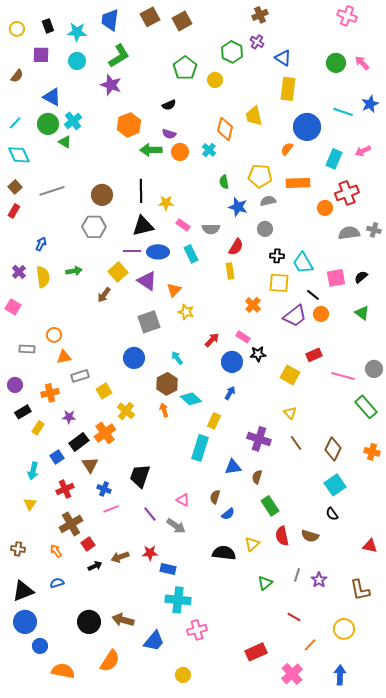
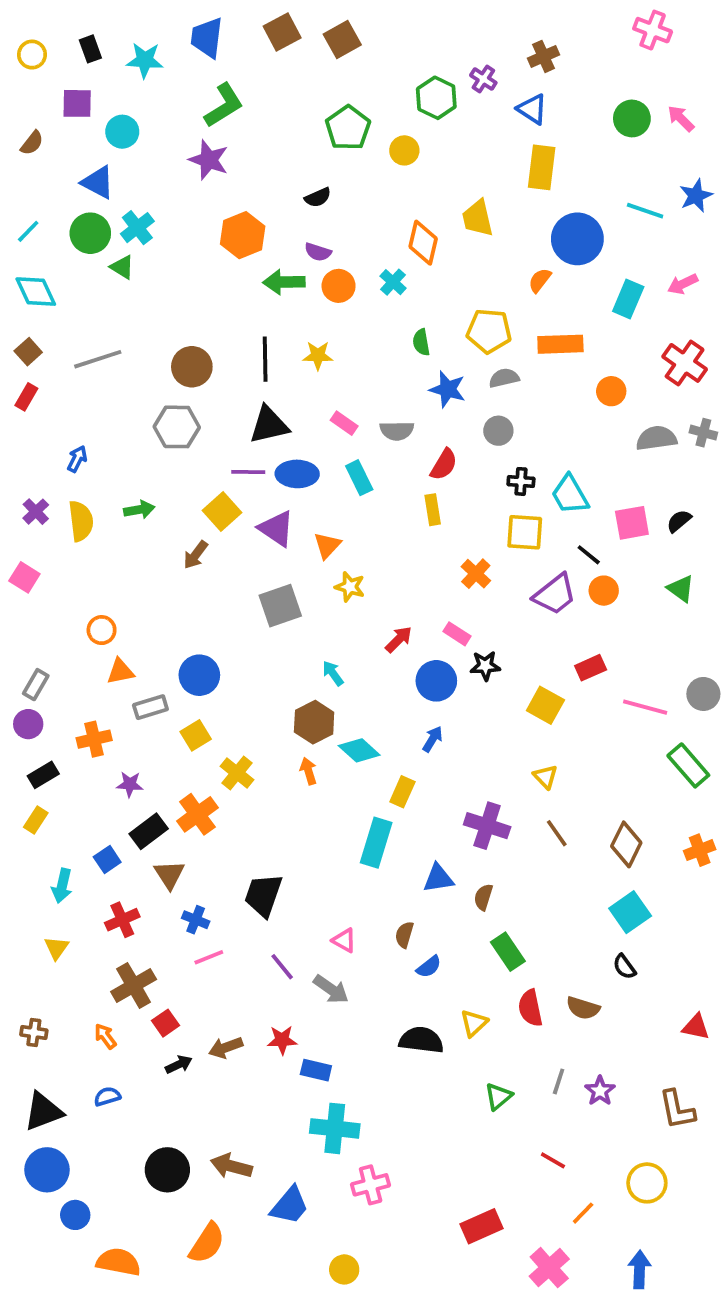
brown cross: (260, 15) -> (544, 56), moved
cyan circle: (77, 61) -> (122, 132), moved
red cross: (347, 193) -> (685, 363), moved, turned -35
yellow star: (166, 203) -> (318, 355), moved
gray rectangle: (27, 349) -> (36, 685), moved, turned -63
blue circle: (134, 358) -> (199, 675), moved
yellow rectangle: (38, 428) -> (36, 820), moved
orange cross: (372, 452) -> (700, 850), turned -35

